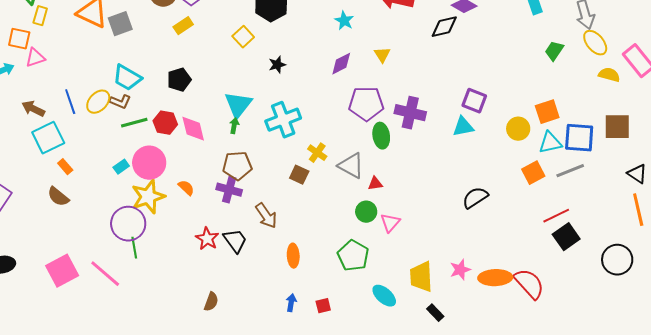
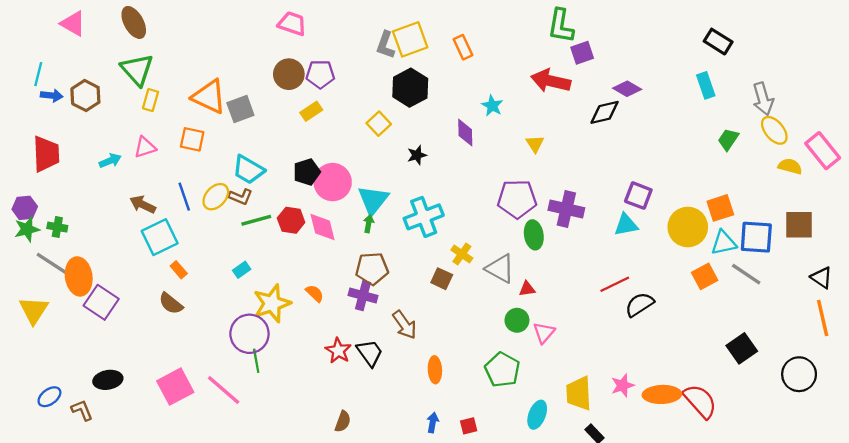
orange square: (19, 39) -> (192, 139), moved
purple diamond: (341, 64) -> (465, 133), moved, turned -65
yellow circle: (518, 129) -> (688, 227), size x1.5
pink circle: (149, 163) -> (333, 182), moved
gray line: (570, 171) -> (746, 274), turned 56
red line: (556, 216) -> (615, 284), moved
cyan ellipse: (384, 296) -> (537, 415), turned 70

